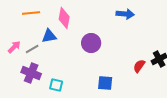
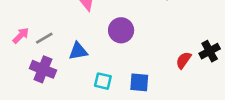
blue triangle: (49, 36) -> (78, 51), moved
cyan square: (56, 85) -> (103, 81), moved

